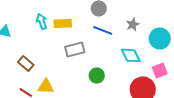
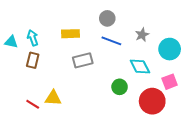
cyan arrow: (42, 21) -> (33, 38), moved
brown rectangle: (26, 63) -> (33, 60), moved, turned 63
green circle: (97, 75) -> (120, 87), moved

